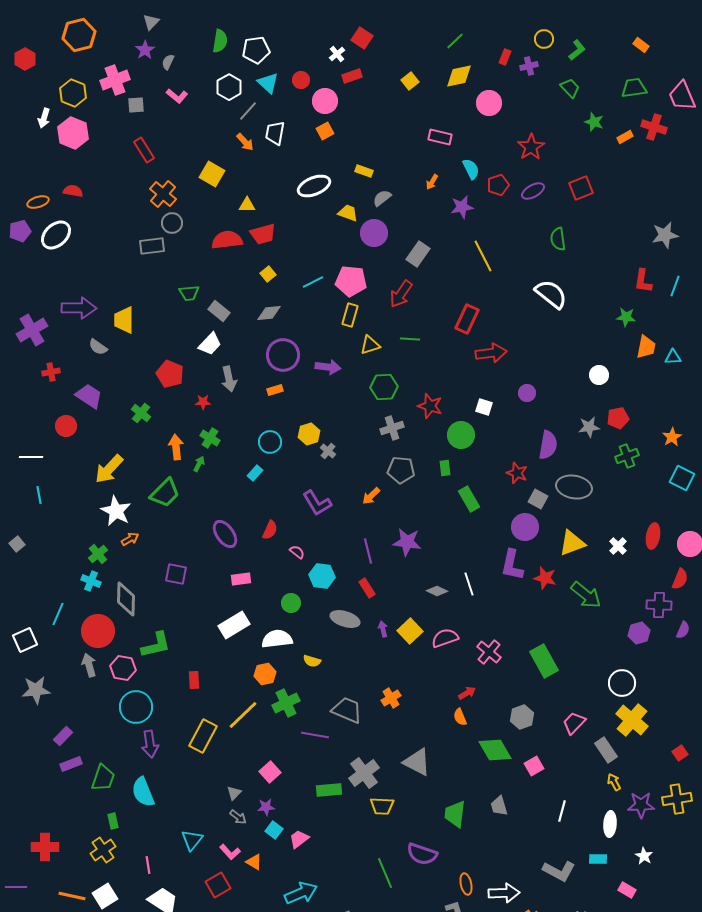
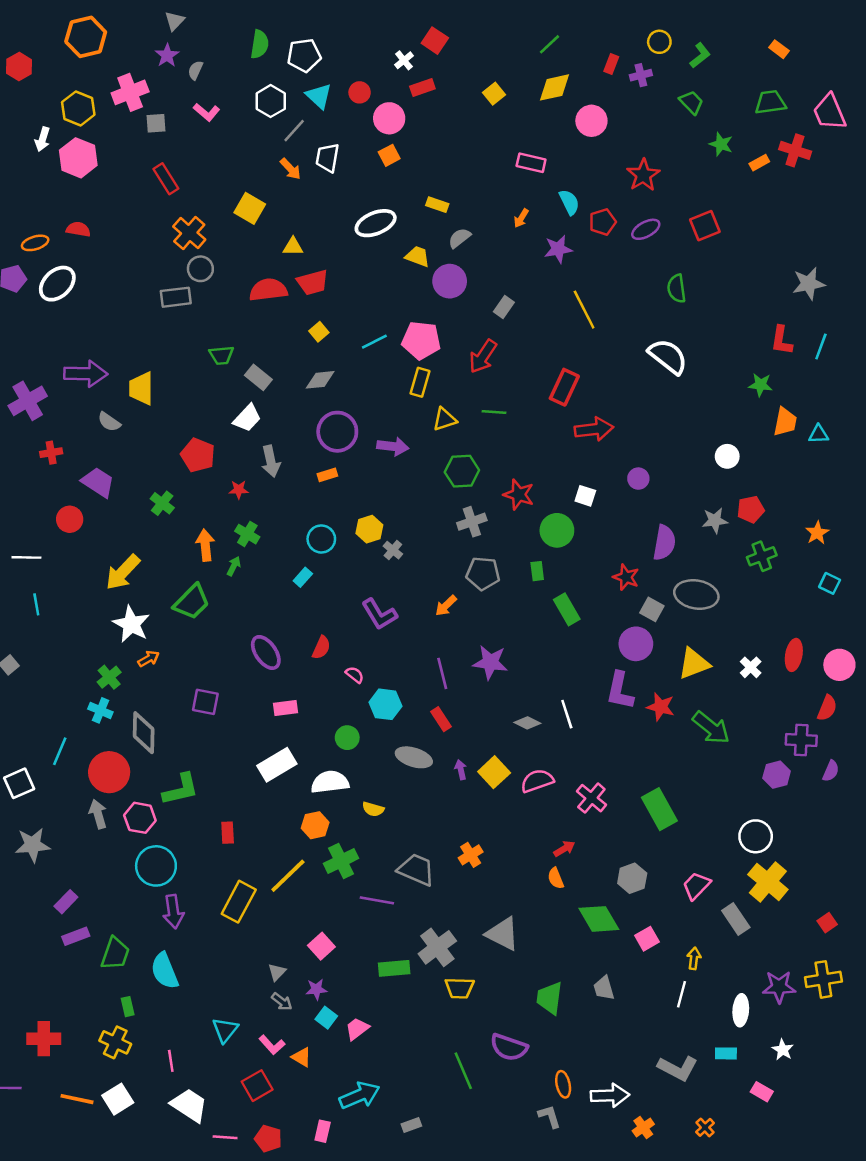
gray rectangle: (418, 254) -> (504, 307), size x0.7
cyan square: (682, 478) -> (830, 583), size x0.7
yellow arrow: (614, 782) -> (694, 958), moved, turned 36
yellow cross: (103, 850) -> (115, 1042), turned -30

